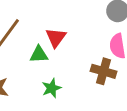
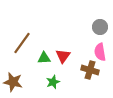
red triangle: (56, 38) -> (63, 56), moved

